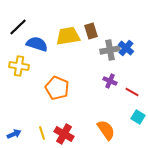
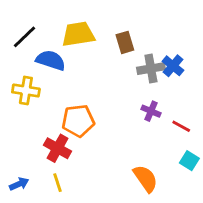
yellow trapezoid: (68, 36) -> (78, 34), moved
orange pentagon: (57, 88) -> (78, 121), turned -30
red cross: (64, 134) -> (58, 148), moved

